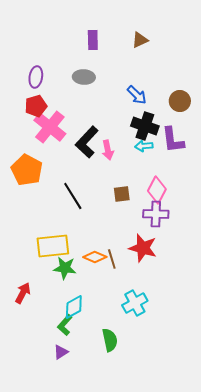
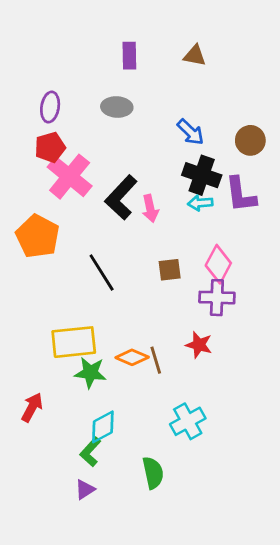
brown triangle: (140, 40) -> (195, 56), turned 36
red star: (143, 248) -> (199, 345), size x0.7

